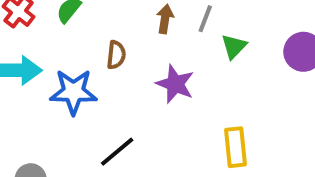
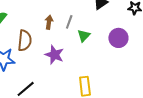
brown semicircle: (116, 55) -> (25, 40), size x1.5

